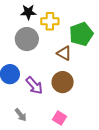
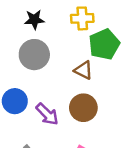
yellow cross: (50, 21) -> (82, 18), moved

